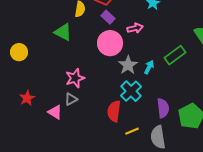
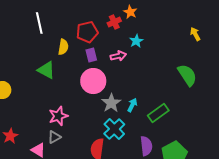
purple rectangle: (108, 17) -> (91, 55), turned 32
pink arrow: (135, 28) -> (118, 56), moved
green rectangle: (175, 55) -> (158, 113), moved

